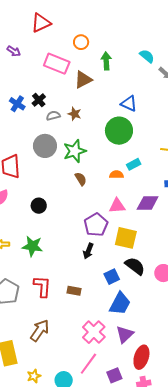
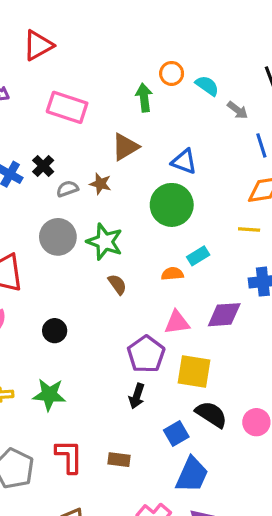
orange circle: (81, 42) -> (172, 73), moved
brown triangle: (83, 80) -> (125, 147), moved
green star: (75, 151) -> (105, 242), turned -30

